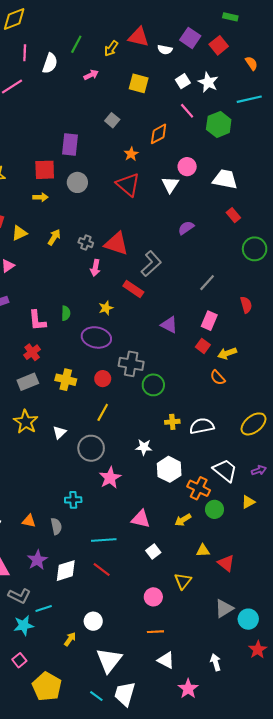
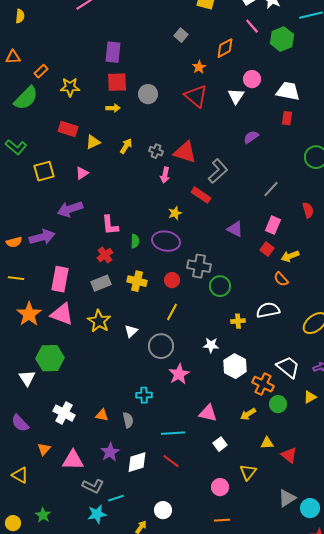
purple rectangle: (70, 144) -> (113, 52), moved
red rectangle: (233, 215) -> (287, 118), moved, turned 48
green semicircle: (66, 313) -> (135, 241), moved
white semicircle: (202, 426) -> (268, 310), moved

